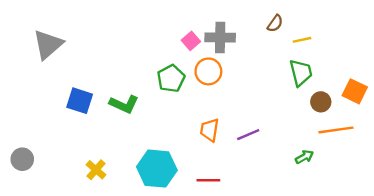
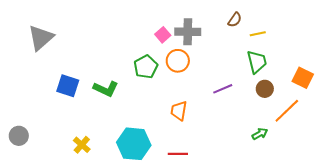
brown circle: (321, 102) -> (265, 89), moved
orange line: (336, 130) -> (287, 111), turned -36
purple line: (248, 135) -> (223, 89), moved

